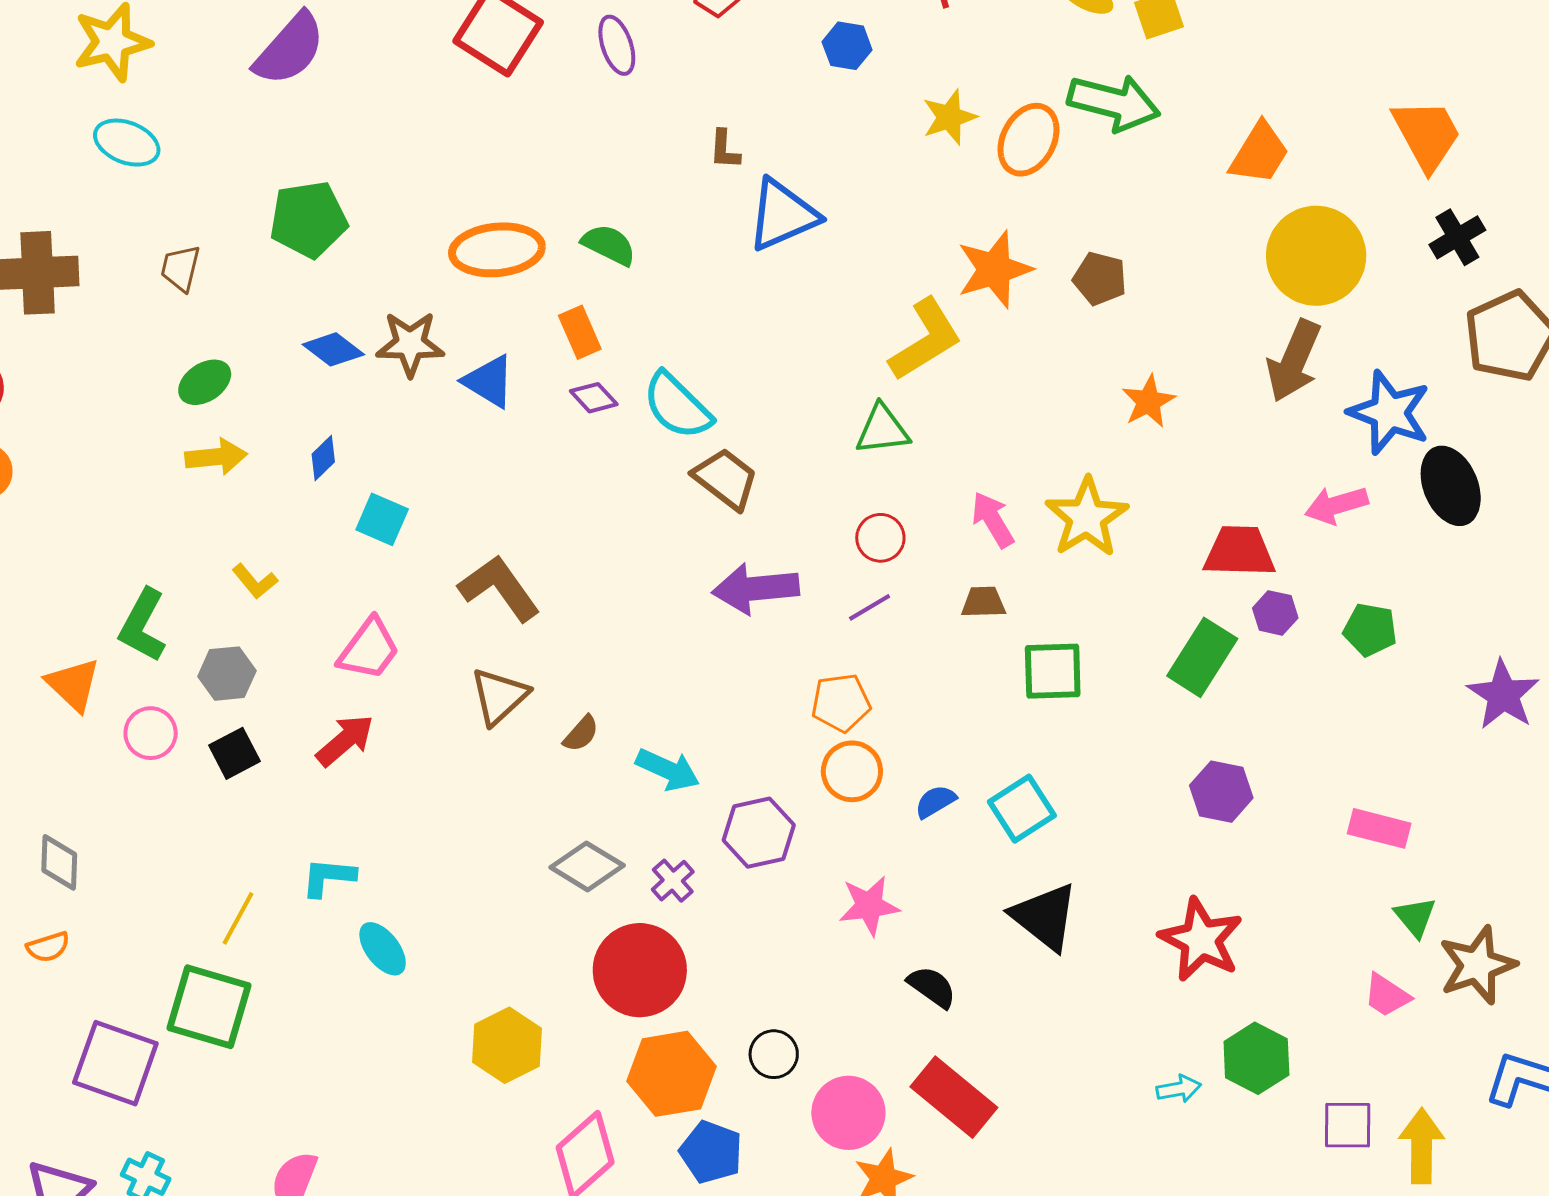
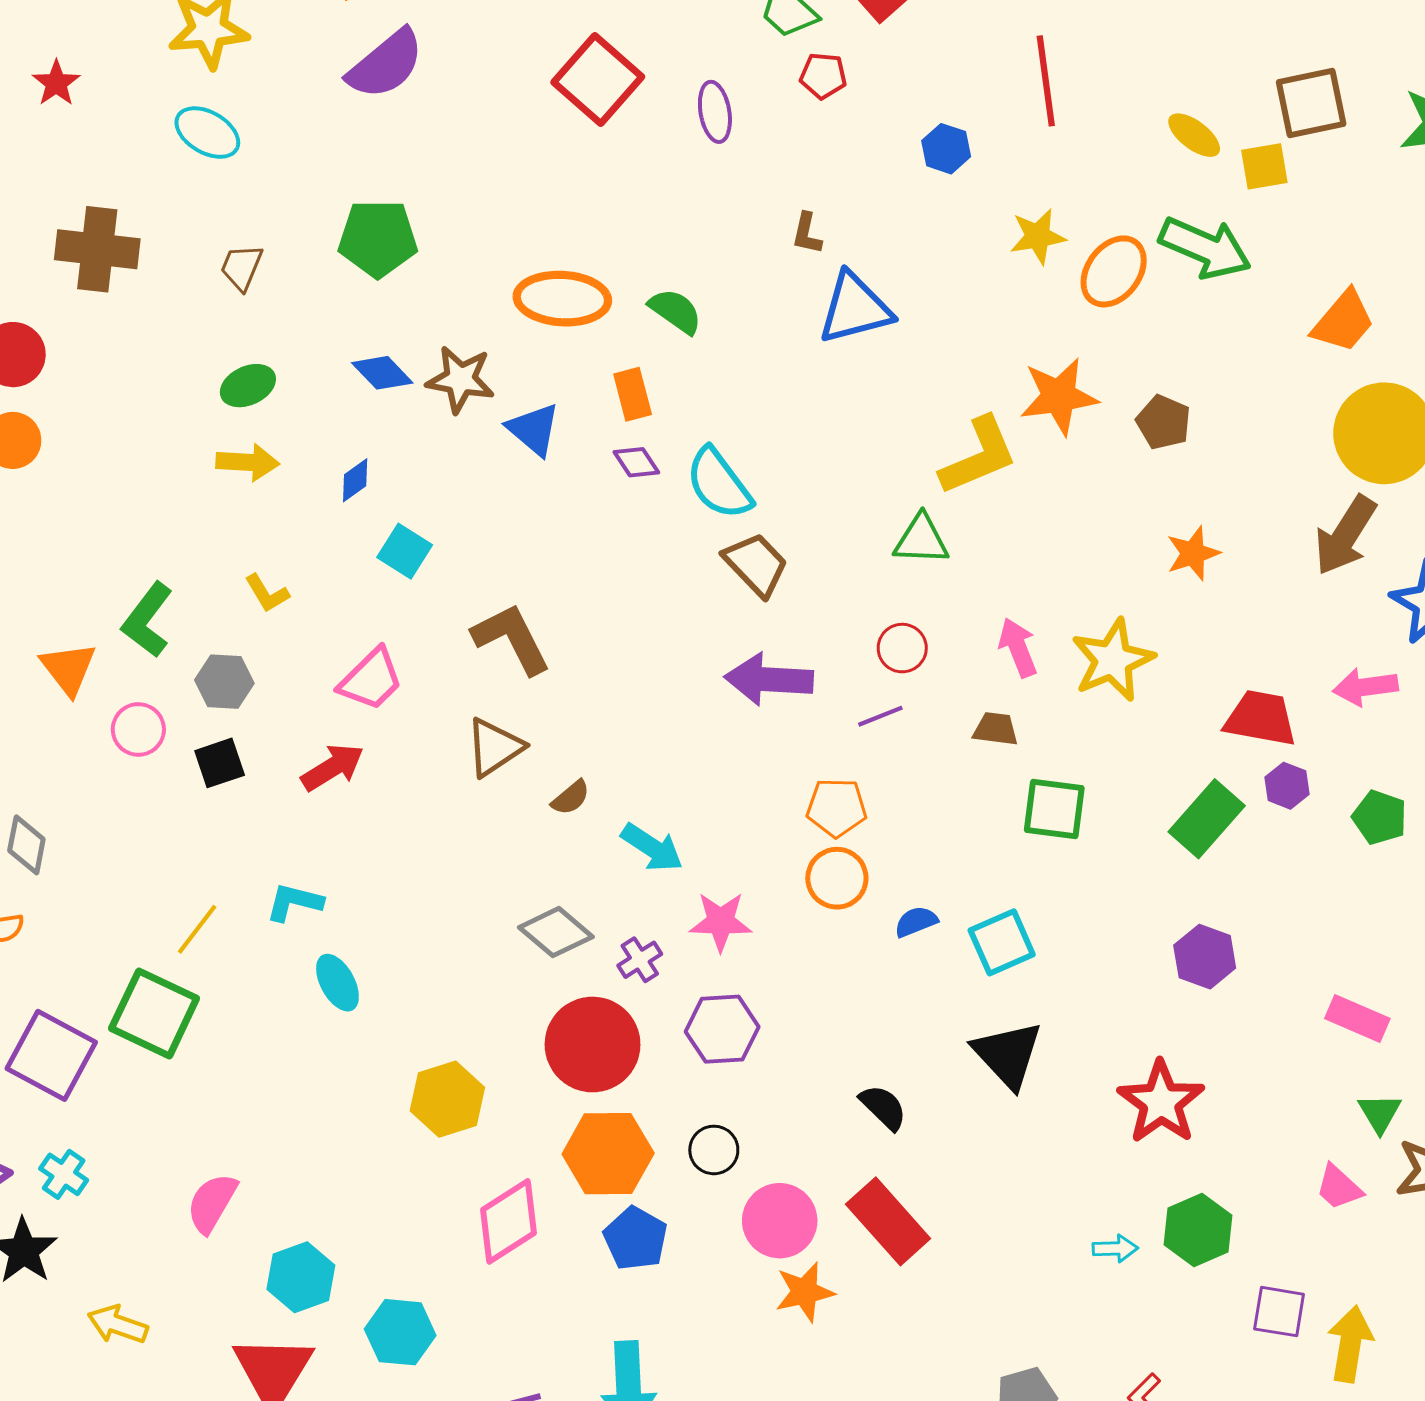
purple hexagon: (759, 833) -> (722, 1029), moved
pink star: (869, 906) -> (721, 922), moved

